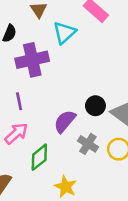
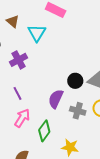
purple cross: (32, 60) -> (19, 60), size x0.7

